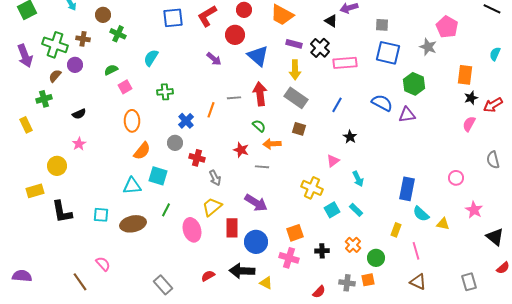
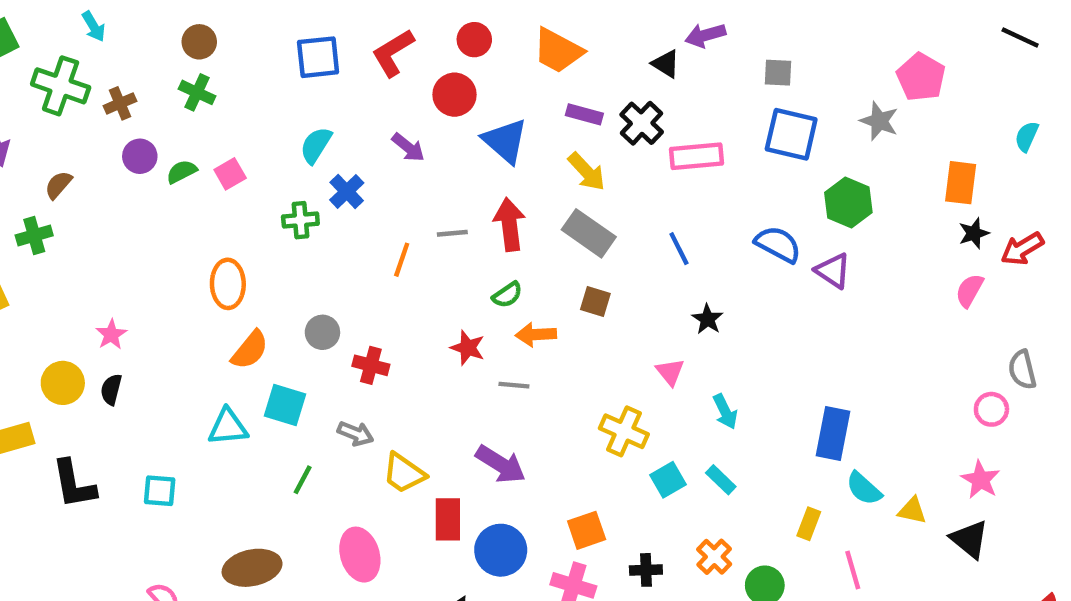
brown circle: (103, 15) -> (199, 42), moved
brown cross: (83, 39) -> (120, 103), turned -32
green cross: (55, 45) -> (61, 86), moved
cyan semicircle: (151, 58) -> (316, 145), moved
purple circle: (75, 65) -> (140, 156), moved
yellow arrow: (295, 70) -> (587, 172), turned -42
pink square: (125, 87) -> (230, 174), moved
blue line: (337, 105) -> (679, 249), turned -56
black semicircle: (79, 114) -> (111, 390), moved, turned 128
purple triangle: (407, 115) -> (833, 271), turned 42
blue cross: (186, 121) -> (347, 191), moved
green semicircle: (259, 126) -> (507, 295), turned 104
pink triangle: (333, 161) -> (670, 372), turned -32
gray arrow: (215, 178) -> (355, 434), moved, turned -42
pink circle: (456, 178) -> (991, 409), moved
yellow trapezoid: (212, 207) -> (404, 473), turned -105
brown ellipse: (133, 224) -> (252, 568), moved
pink ellipse: (192, 230) -> (360, 555), moved
black triangle: (495, 237) -> (969, 539), moved

